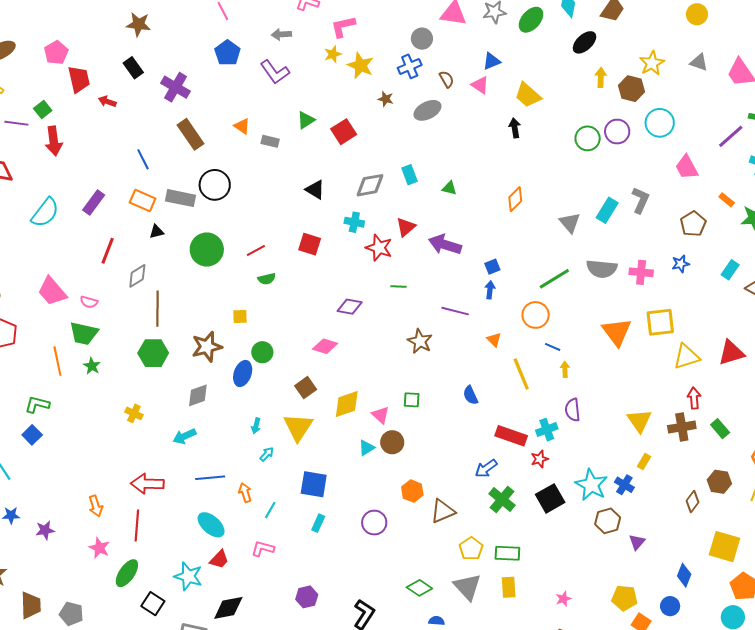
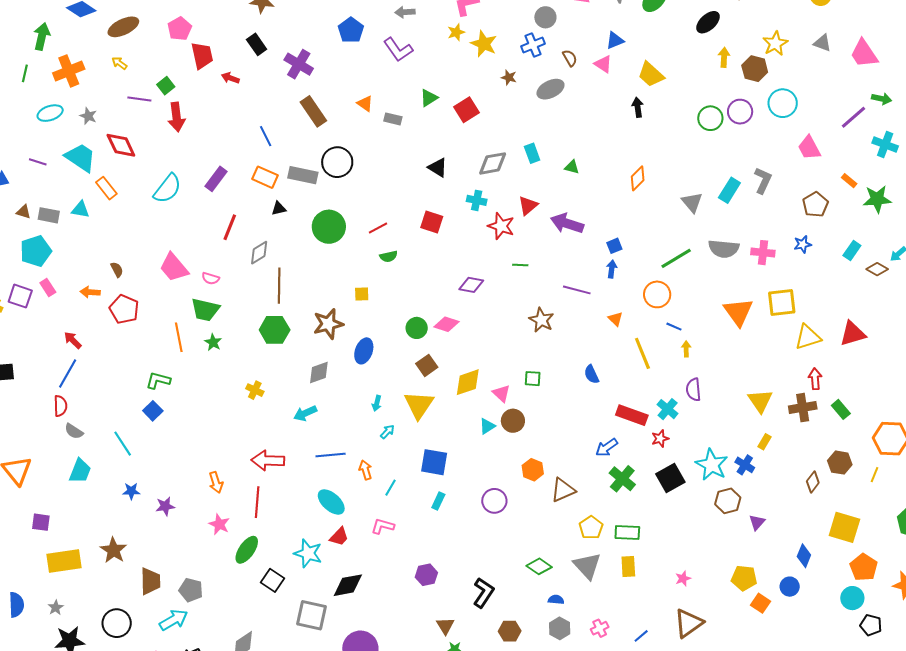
green circle: (262, 352) -> (417, 328), moved
cyan cross: (547, 430) -> (668, 409), turned -30

